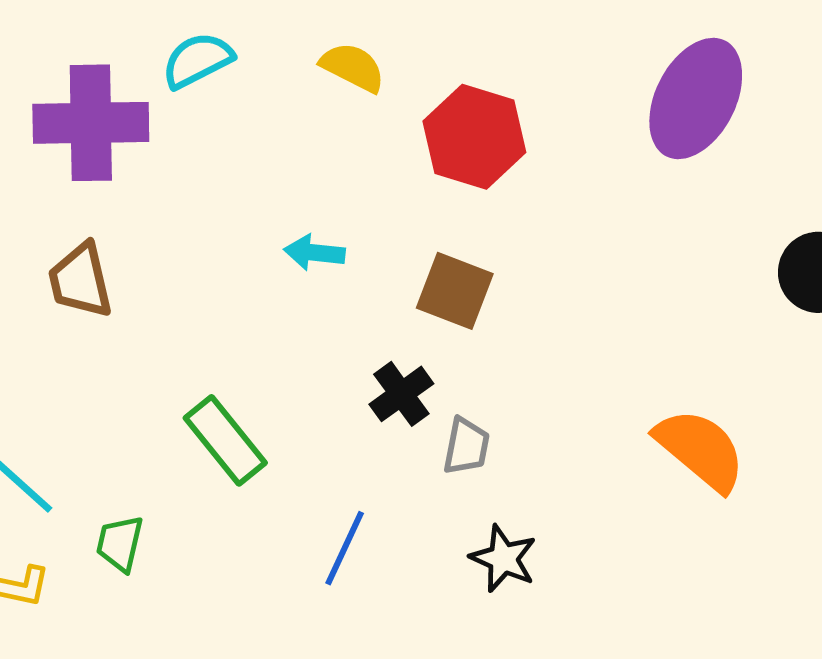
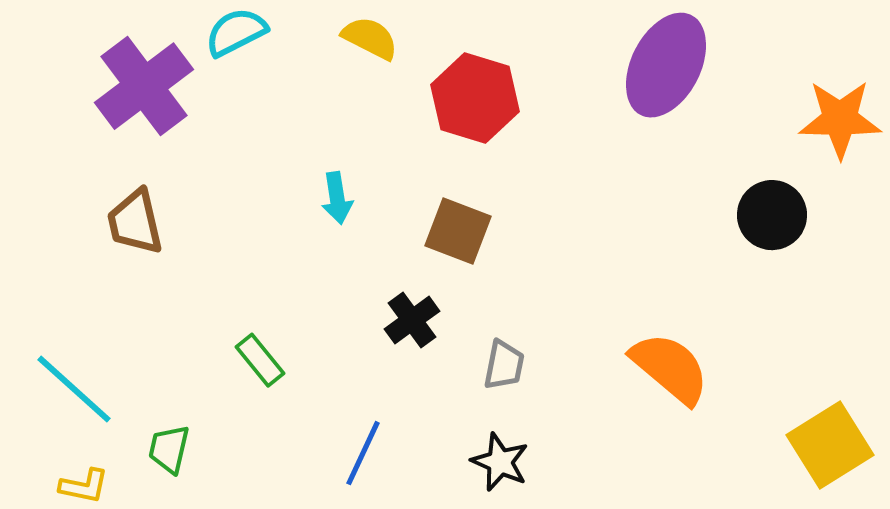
purple cross: (91, 123) -> (144, 86), turned -36
cyan arrow: (314, 253) -> (337, 198), turned -105
green rectangle: (225, 440) -> (260, 360), size x0.7
gray trapezoid: (466, 446) -> (504, 365), moved

